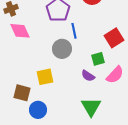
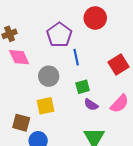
gray circle: (62, 49) -> (49, 76), moved
green square: (98, 59) -> (83, 87), moved

